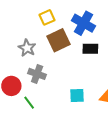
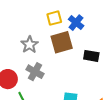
blue cross: (83, 23) -> (76, 23), moved, size x0.7

